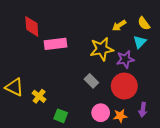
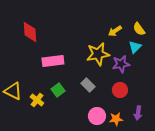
pink rectangle: (55, 44) -> (53, 61), moved
red circle: (124, 86) -> (120, 90), size x0.6
green square: (61, 116) -> (58, 90), moved, turned 32

